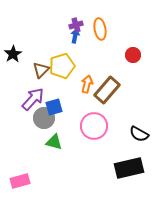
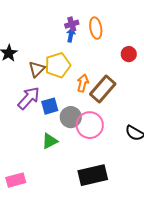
gray circle: (44, 118) -> (71, 117), moved
green triangle: (54, 142) -> (50, 141), turned -42
black rectangle: (129, 168) -> (93, 175), moved

